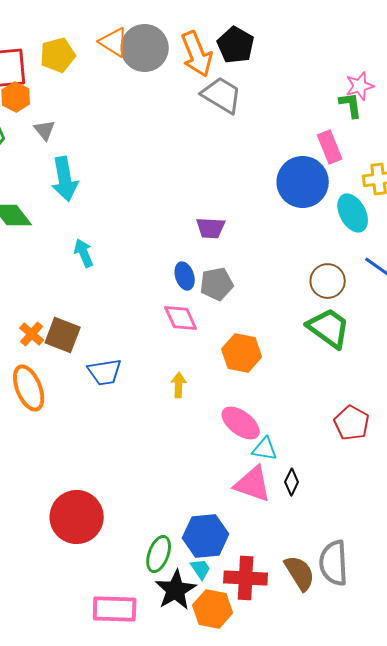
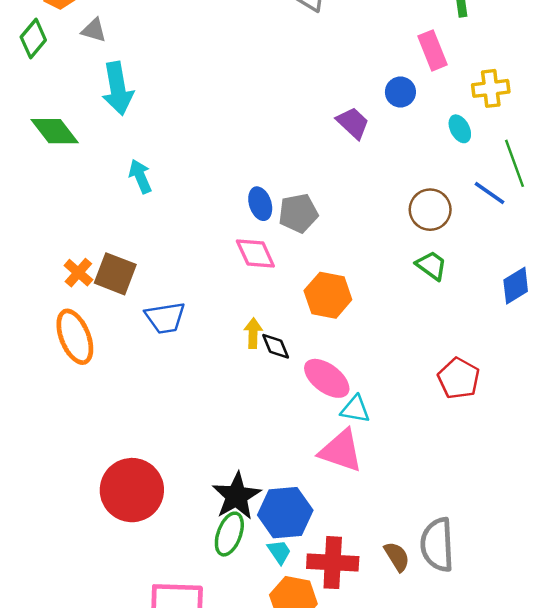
gray triangle: (45, 130) -> (94, 30), turned -35
blue circle: (303, 182) -> (400, 92), size x0.5
cyan ellipse: (353, 213) -> (460, 129), size x0.6
purple trapezoid: (211, 228) -> (353, 123), moved, turned -140
green trapezoid: (329, 328) -> (431, 265), size x0.6
black diamond: (292, 482) -> (276, 346), moved, turned -48
brown semicircle: (300, 573) -> (397, 557), size x0.7
black star: (176, 590) -> (236, 496), moved

